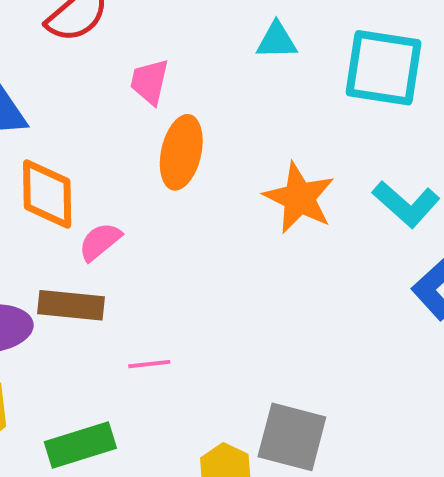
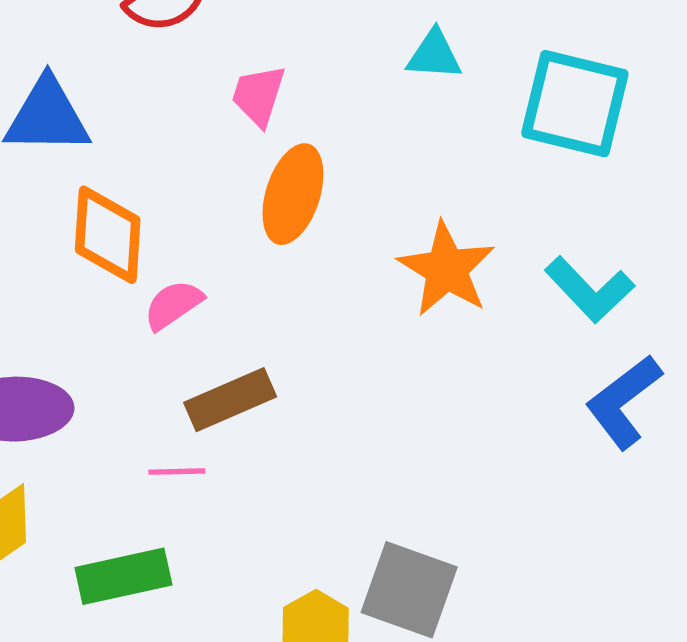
brown rectangle: (71, 305) -> (230, 400), moved, turned -34
pink line: (149, 364) -> (177, 472), moved

